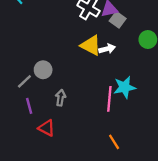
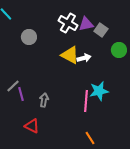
gray square: (118, 20) -> (101, 30), moved
gray circle: (43, 70) -> (29, 37), moved
purple line: (29, 106) -> (21, 94), moved

